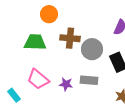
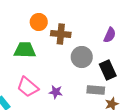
brown cross: (70, 38) -> (61, 34), moved
gray rectangle: (89, 80) -> (96, 90), moved

